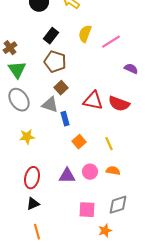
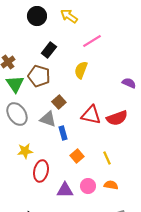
yellow semicircle: (85, 34) -> (81, 70), moved
pink line: (111, 42) -> (92, 41), moved
brown pentagon: (55, 62) -> (39, 76), moved
red semicircle: (119, 104) -> (117, 118), turned -40
red ellipse: (32, 178) -> (41, 171), moved

